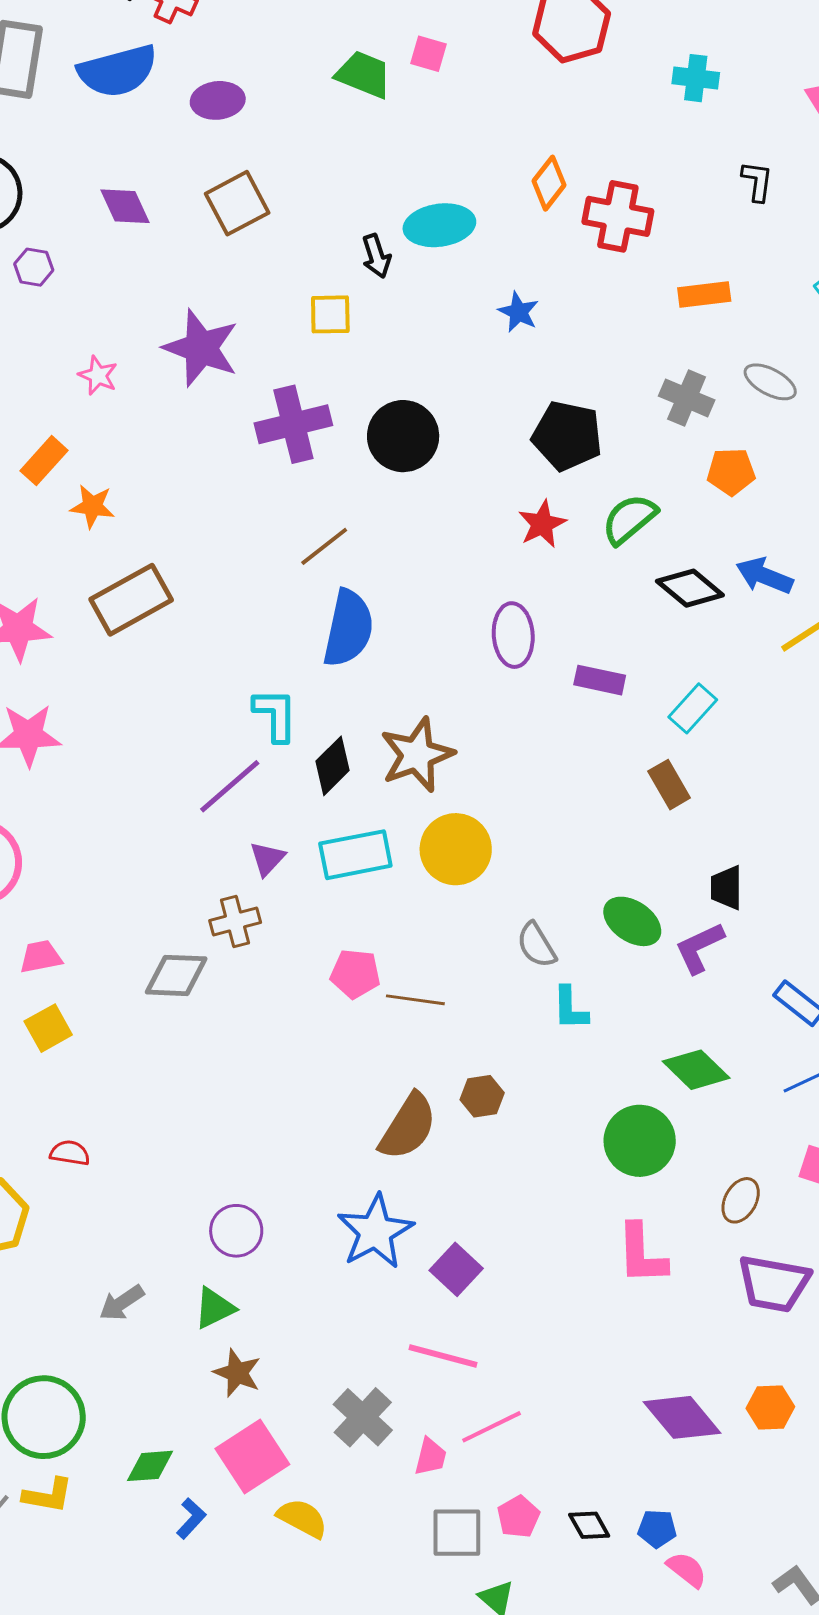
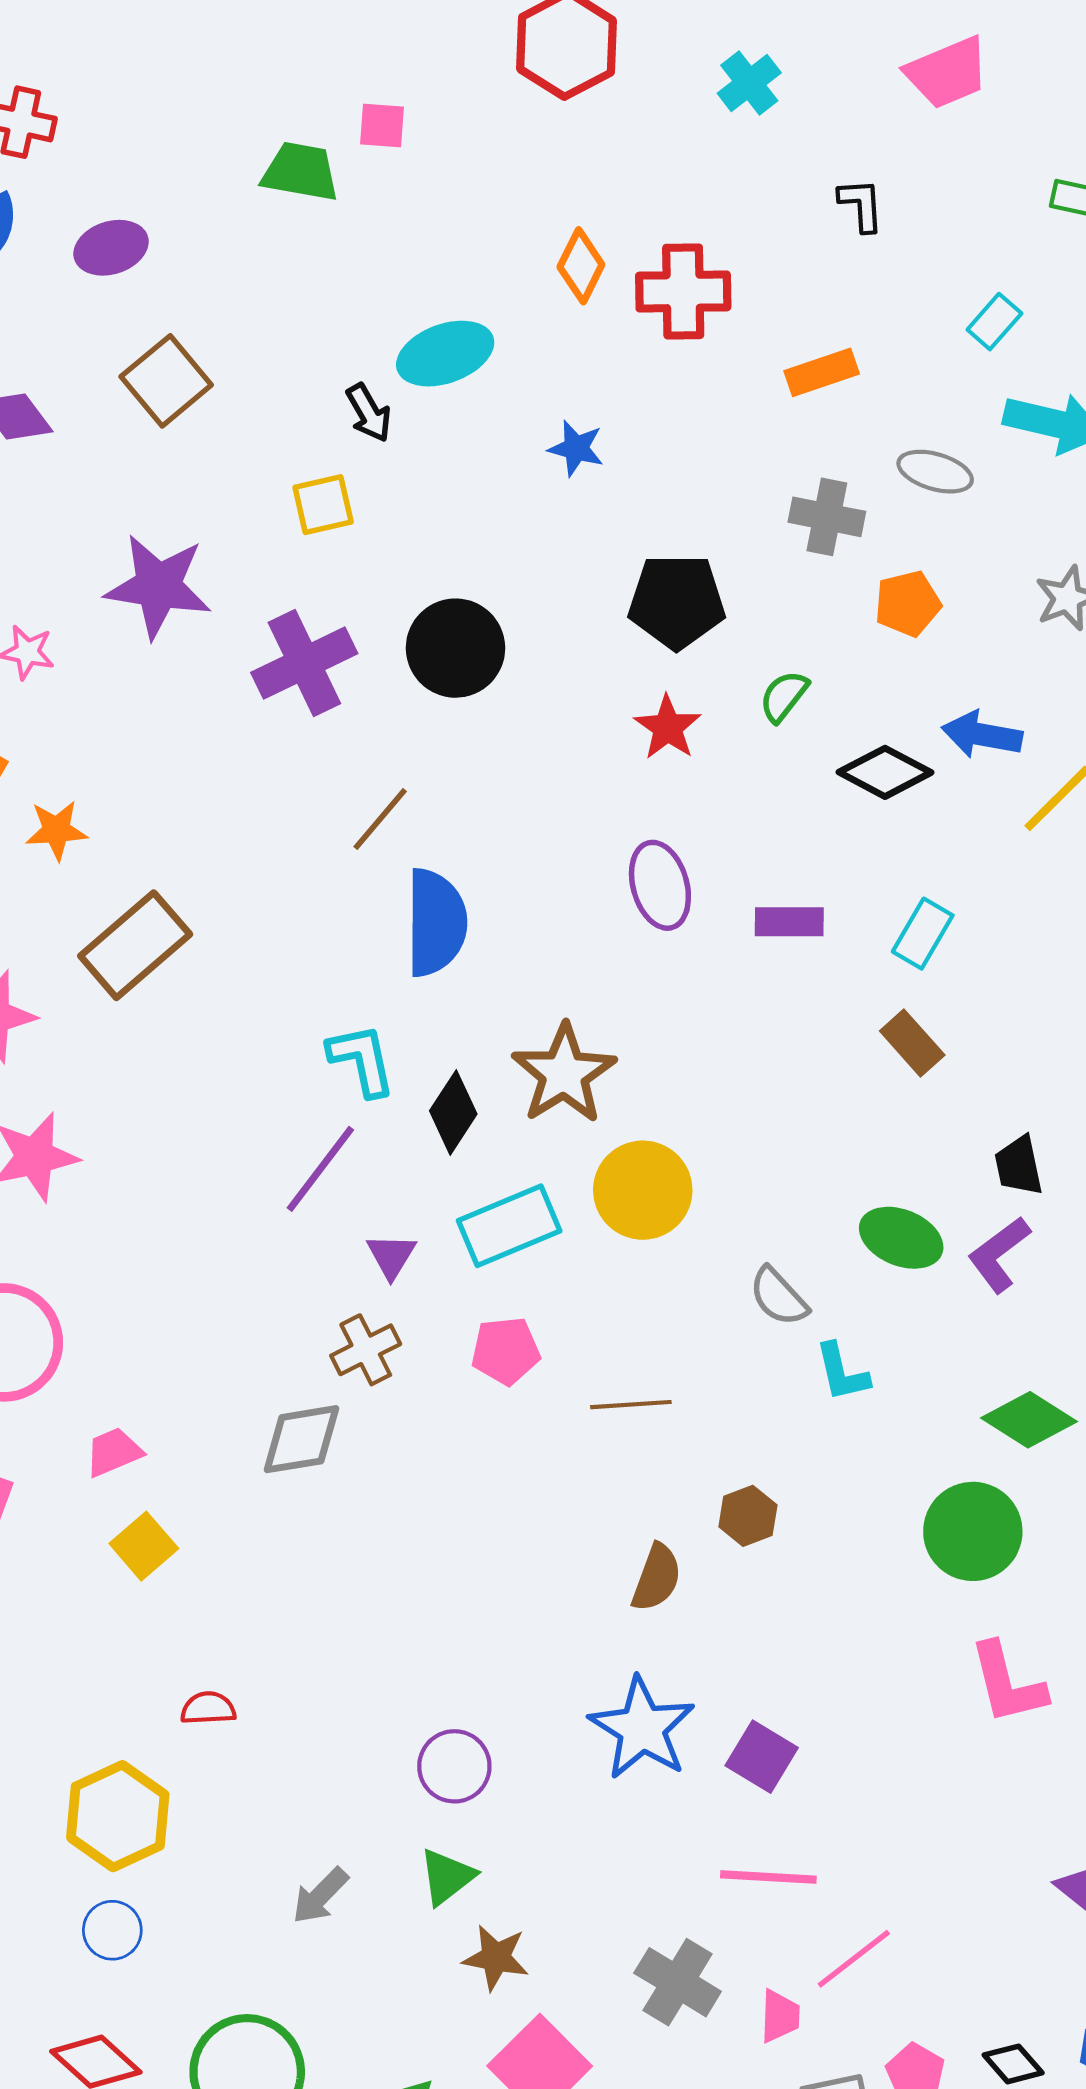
cyan cross: (696, 78) -> (749, 83), turned -33
green semicircle: (629, 519) -> (784, 696), size x0.7
pink pentagon: (355, 974) -> (506, 1351), moved
brown semicircle: (408, 1127) -> (657, 1578), size x0.7

